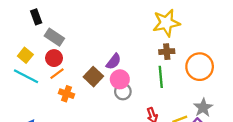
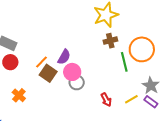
orange line: (57, 74) -> (42, 62), moved
green line: (161, 77) -> (124, 62), moved
orange cross: (67, 94) -> (19, 95), moved, turned 32

